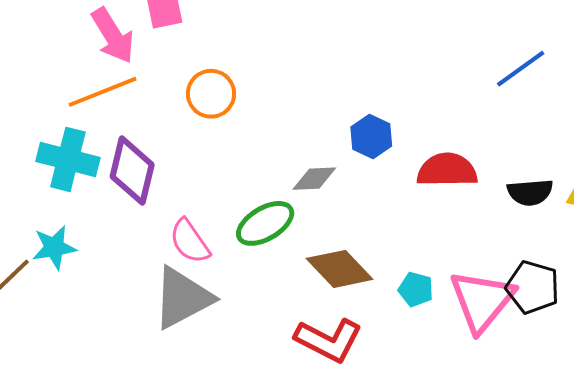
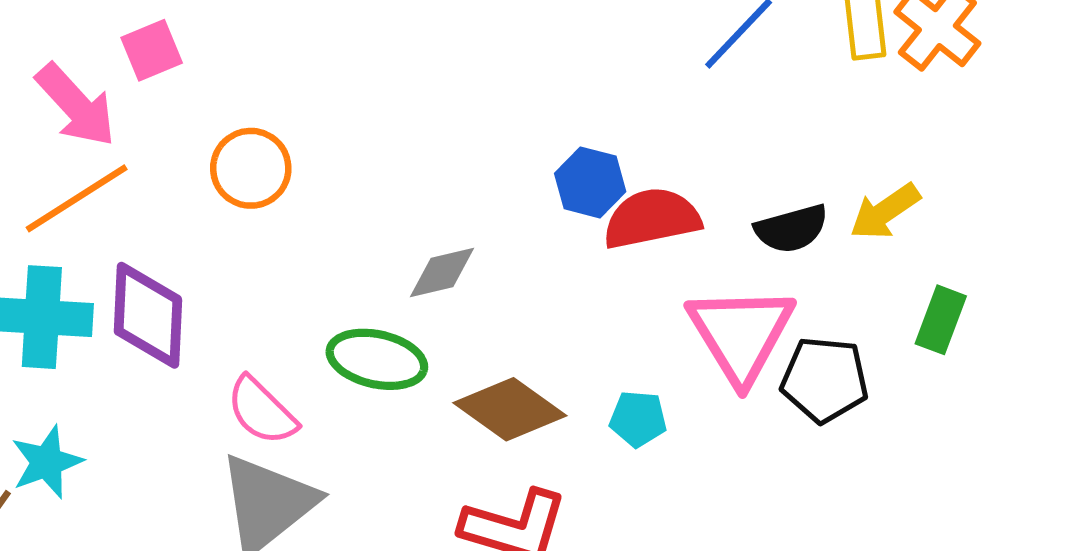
blue hexagon: (371, 137) -> (590, 182), moved
green ellipse: (265, 223) -> (377, 359), turned 54
pink triangle: (482, 301) -> (741, 334), moved

